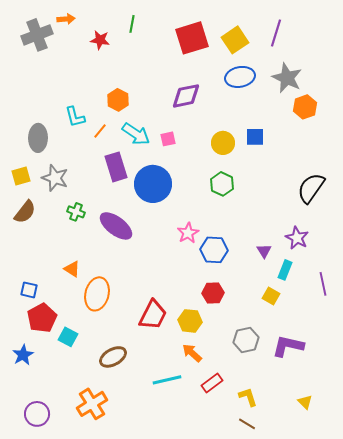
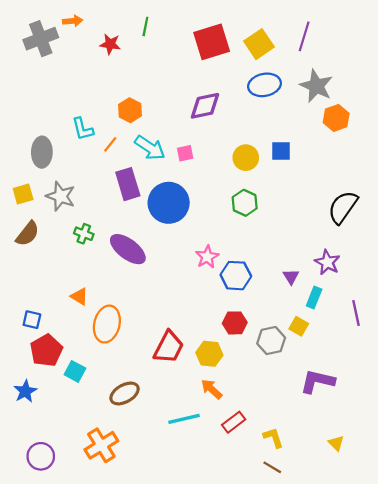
gray hexagon: (246, 340) -> (271, 341), moved

